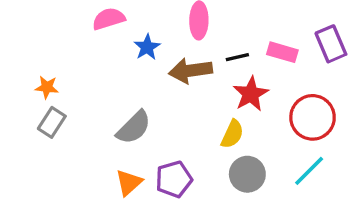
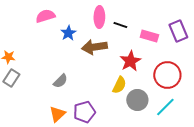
black line: (237, 57) -> (120, 25), moved, turned 32
gray semicircle: (134, 127) -> (60, 81), size x0.7
gray circle: (247, 174) -> (137, 100), moved

